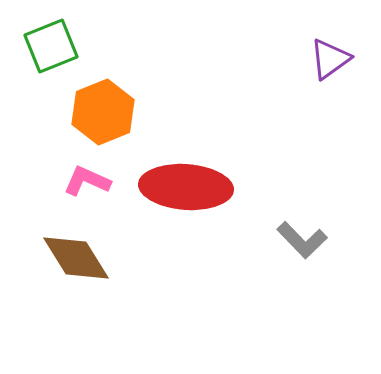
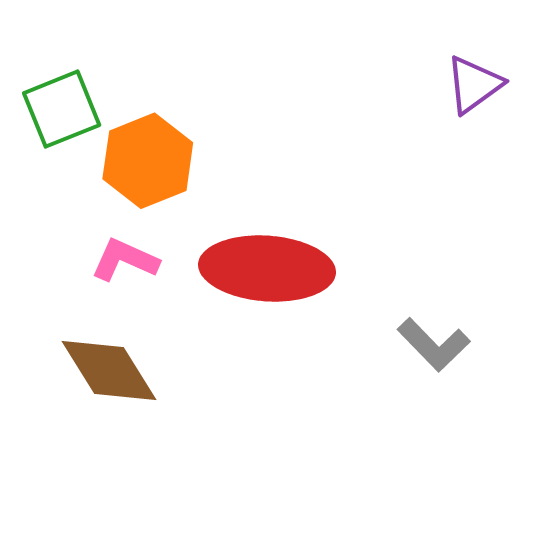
green square: (51, 46) -> (62, 109), moved

